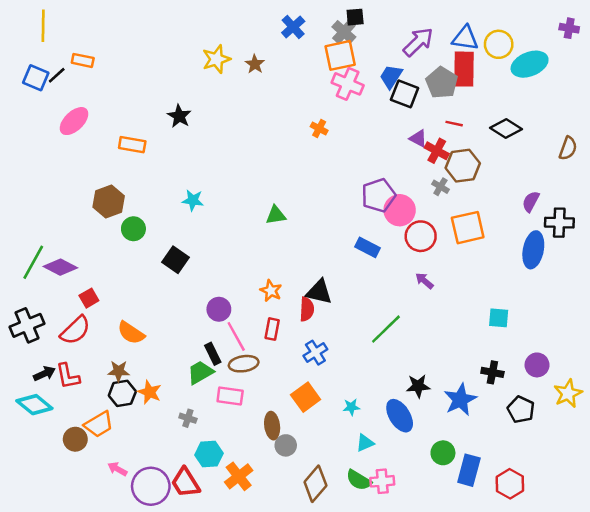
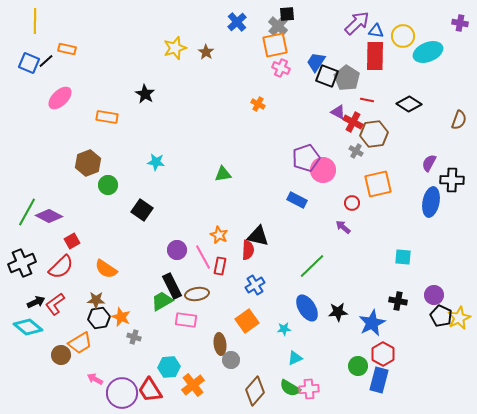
blue triangle: (465, 38) -> (376, 31), size x0.7
purple arrow: (418, 42) -> (357, 23), moved
gray pentagon: (442, 83) -> (347, 78), moved
pink cross: (348, 84) -> (281, 68), size x0.7
red circle: (421, 236) -> (352, 203), moved, size x0.6
pink line: (236, 336) -> (203, 257), moved
black rectangle: (213, 354) -> (172, 286), size x1.4
red L-shape: (68, 376) -> (55, 304), turned 65
black pentagon: (521, 409) -> (441, 316), moved
blue ellipse: (400, 416) -> (307, 308), moved
gray cross: (188, 418) -> (134, 337), moved
red hexagon: (510, 484) -> (383, 354), moved

